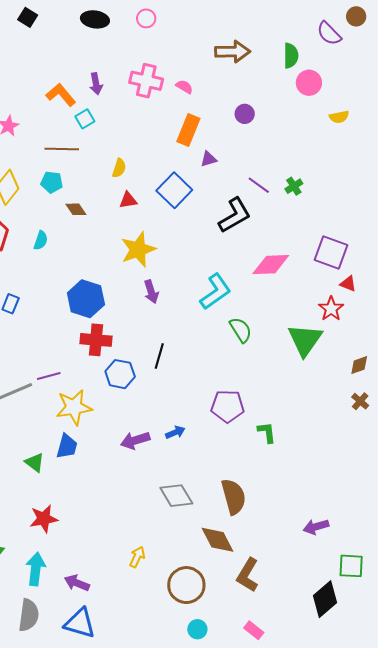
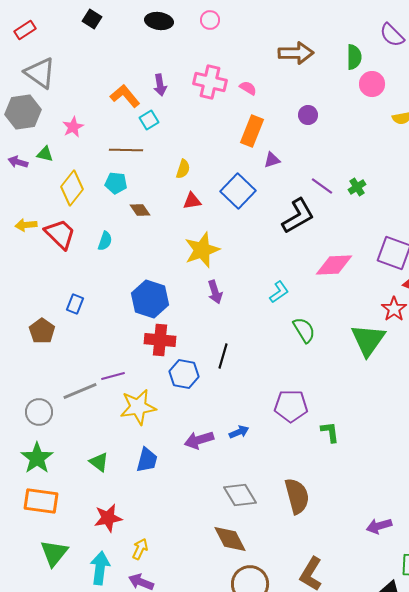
cyan L-shape: (216, 292) -> (279, 292), size x0.6
blue trapezoid: (67, 446) -> (147, 460), moved
brown diamond: (218, 540) -> (230, 539), moved
yellow arrow: (137, 557) -> (140, 549), moved

